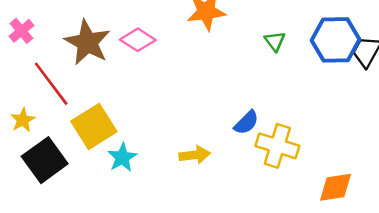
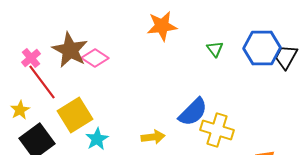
pink cross: (21, 31) -> (31, 58), moved
pink diamond: (138, 40) -> (95, 58), moved
blue semicircle: (246, 123) -> (193, 112), size x1.5

